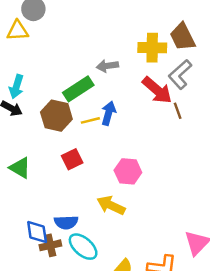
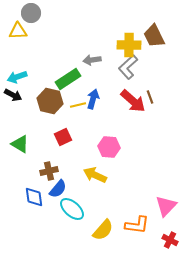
gray L-shape: (180, 74) -> (128, 67), moved
cyan arrow: (16, 87) -> (17, 77), turned 54
red arrow: (157, 90) -> (133, 101), moved
blue semicircle: (66, 222) -> (58, 189), turned -48
brown cross: (50, 245) -> (49, 171), moved

